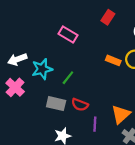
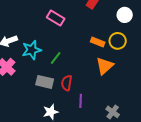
red semicircle: (80, 105) -> (67, 83), turned 77
orange triangle: (121, 114) -> (105, 66), moved

